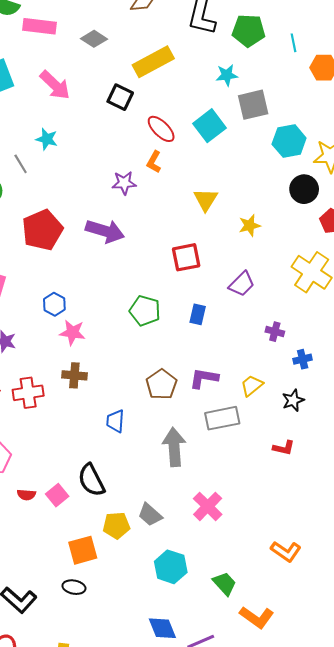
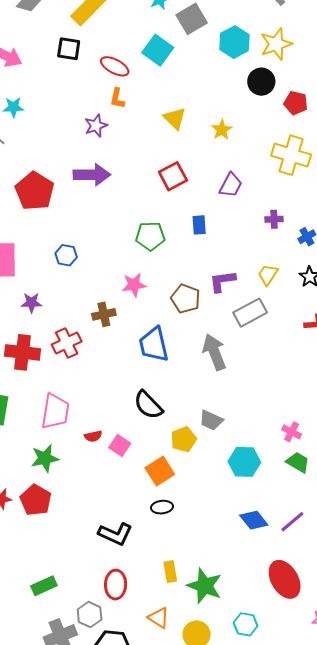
pink star: (72, 333) -> (134, 285), moved
blue trapezoid: (115, 421) -> (154, 345), size x1.6
pink square: (57, 495) -> (120, 446), moved
pink cross: (208, 506) -> (292, 432), moved, size x0.7

